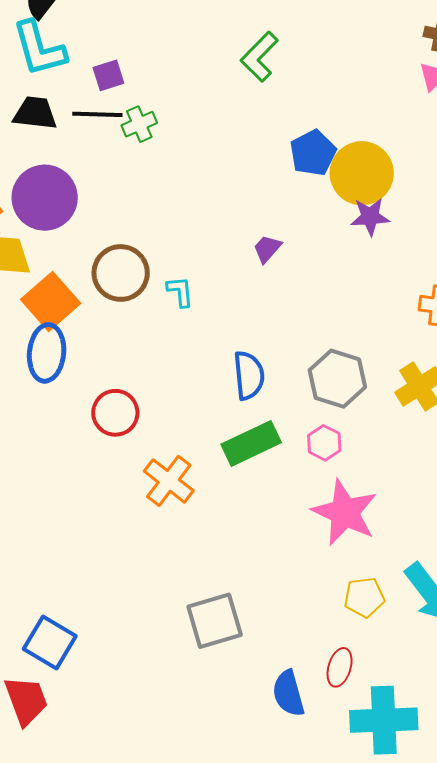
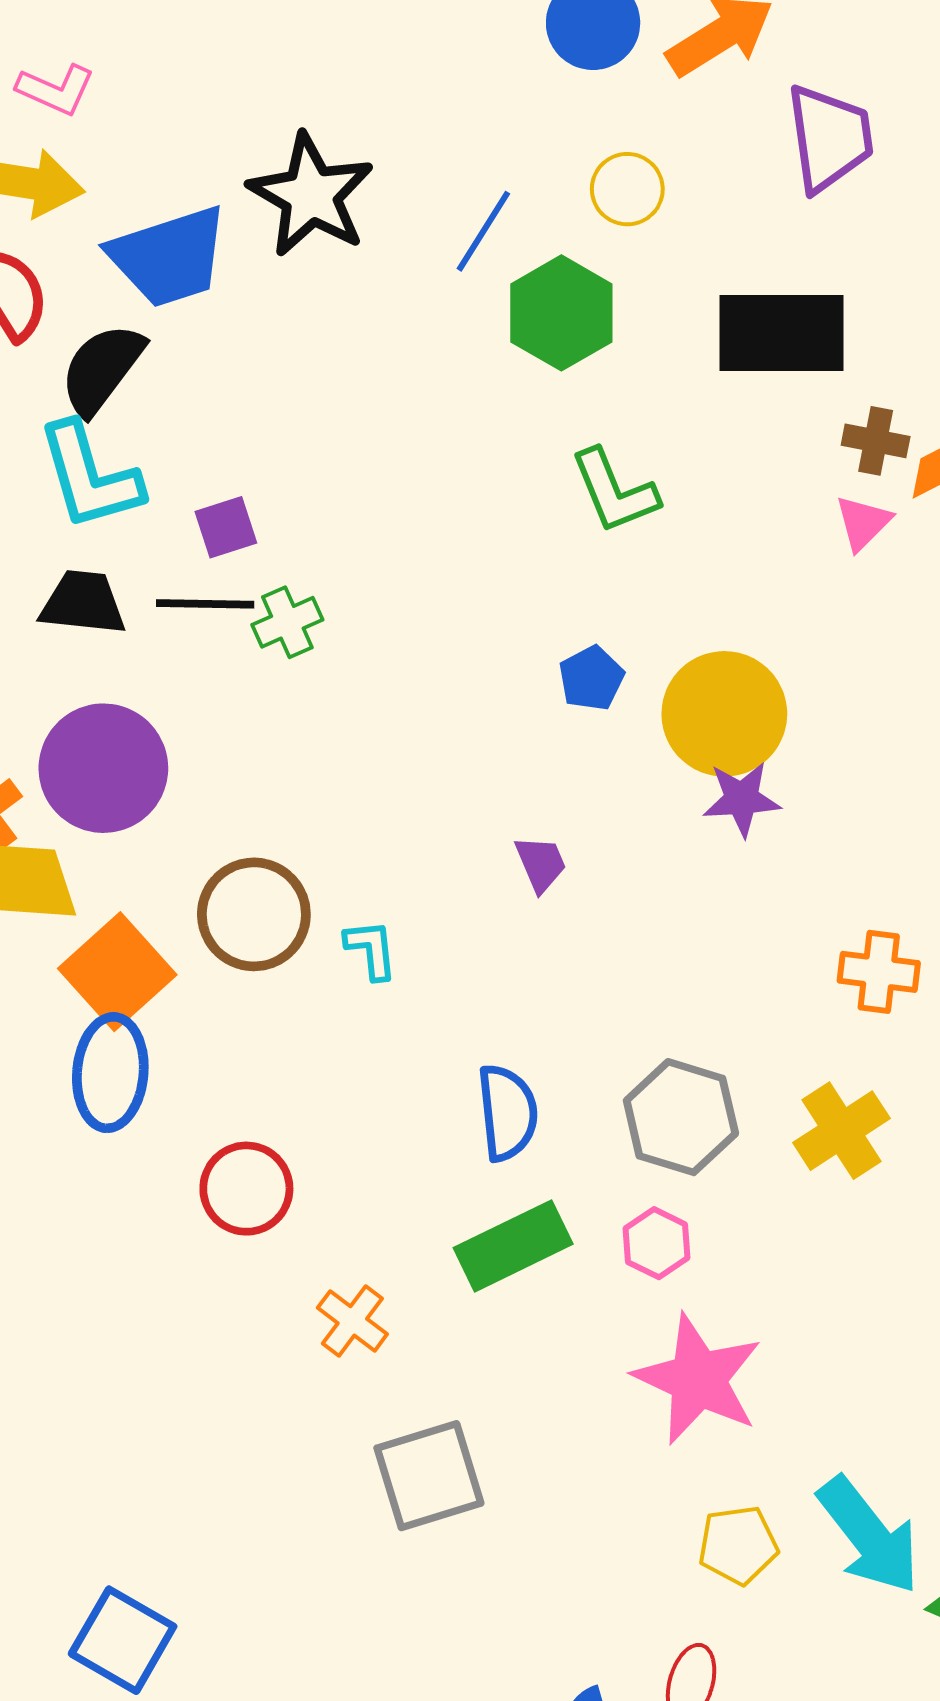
green L-shape: (259, 57) -> (614, 491), moved, turned -66
blue pentagon: (313, 153) -> (591, 678), moved, size x0.7
purple trapezoid: (267, 249) -> (541, 864), turned 116
orange cross: (169, 481) -> (352, 1321), size x0.7
gray square: (215, 621) -> (429, 1476), moved

